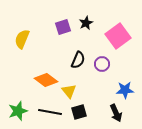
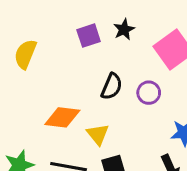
orange diamond: (46, 80) -> (62, 117), turned -30

